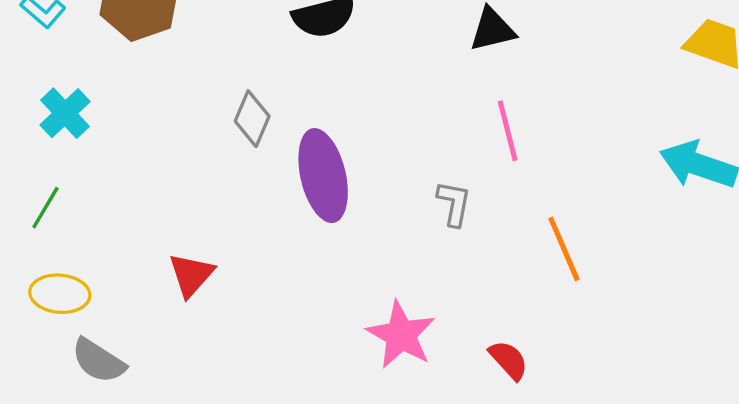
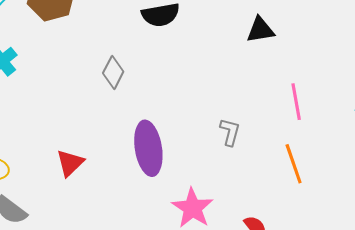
pink line: (508, 131) -> (296, 102), moved
purple ellipse: (323, 176) -> (148, 148), moved

